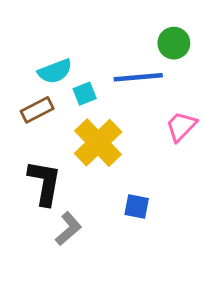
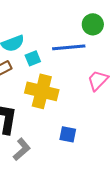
yellow cross: (98, 143) -> (42, 91), turned -32

